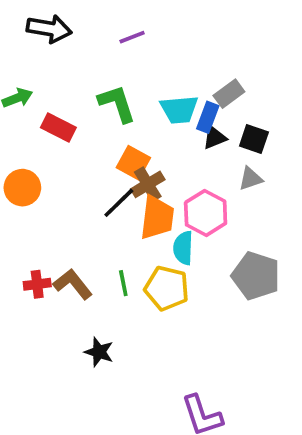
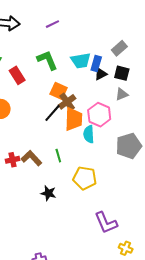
gray rectangle: (229, 94) -> (119, 48), moved
red rectangle: (58, 128) -> (17, 75), turned 36
gray pentagon: (256, 276) -> (129, 146), turned -30
yellow pentagon: (167, 288) -> (85, 178), moved

